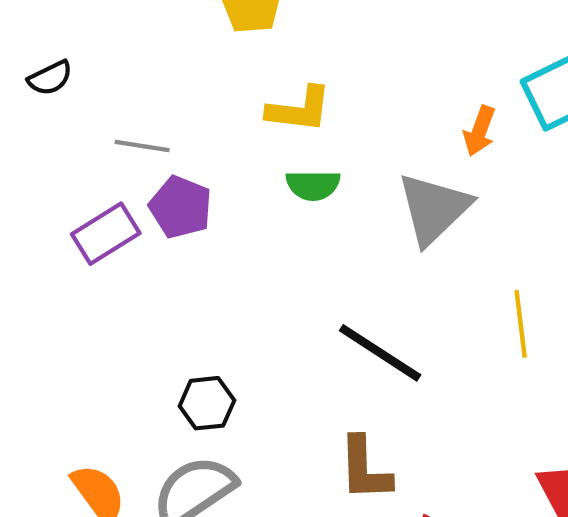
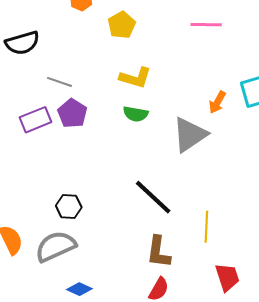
black semicircle: (50, 78) -> (22, 43), size x1.6
yellow line: (521, 324) -> (206, 227), moved
brown L-shape: (365, 469) -> (159, 252), moved

